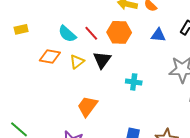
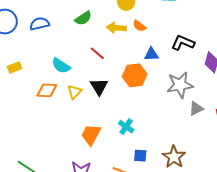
orange hexagon: (119, 32) -> (135, 75), moved
red line: (91, 33) -> (97, 53), moved
cyan cross: (134, 82) -> (126, 127), moved, turned 35

